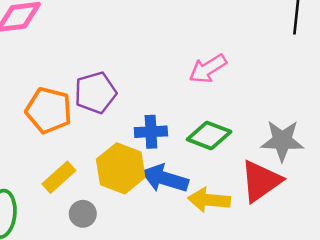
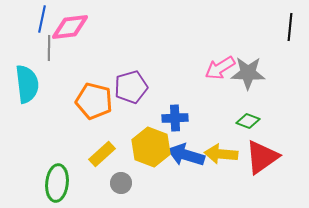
green diamond: (209, 136) -> (248, 121), moved, size x0.7
gray star: (282, 141) -> (248, 73), moved
yellow arrow: (209, 200) -> (221, 154), moved

